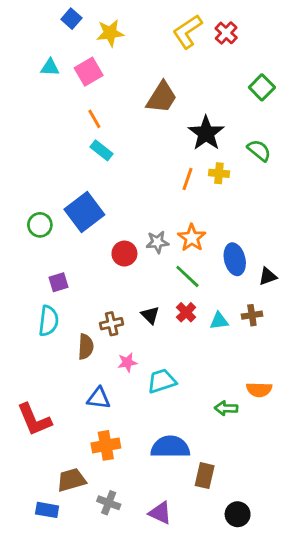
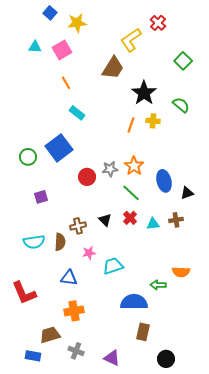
yellow L-shape: (187, 32) -> (131, 40), moved
cyan rectangle: (102, 150) -> (77, 113), moved
cyan semicircle: (49, 321) -> (34, 242), moved, turned 75
blue semicircle: (170, 447) -> (134, 302), moved

